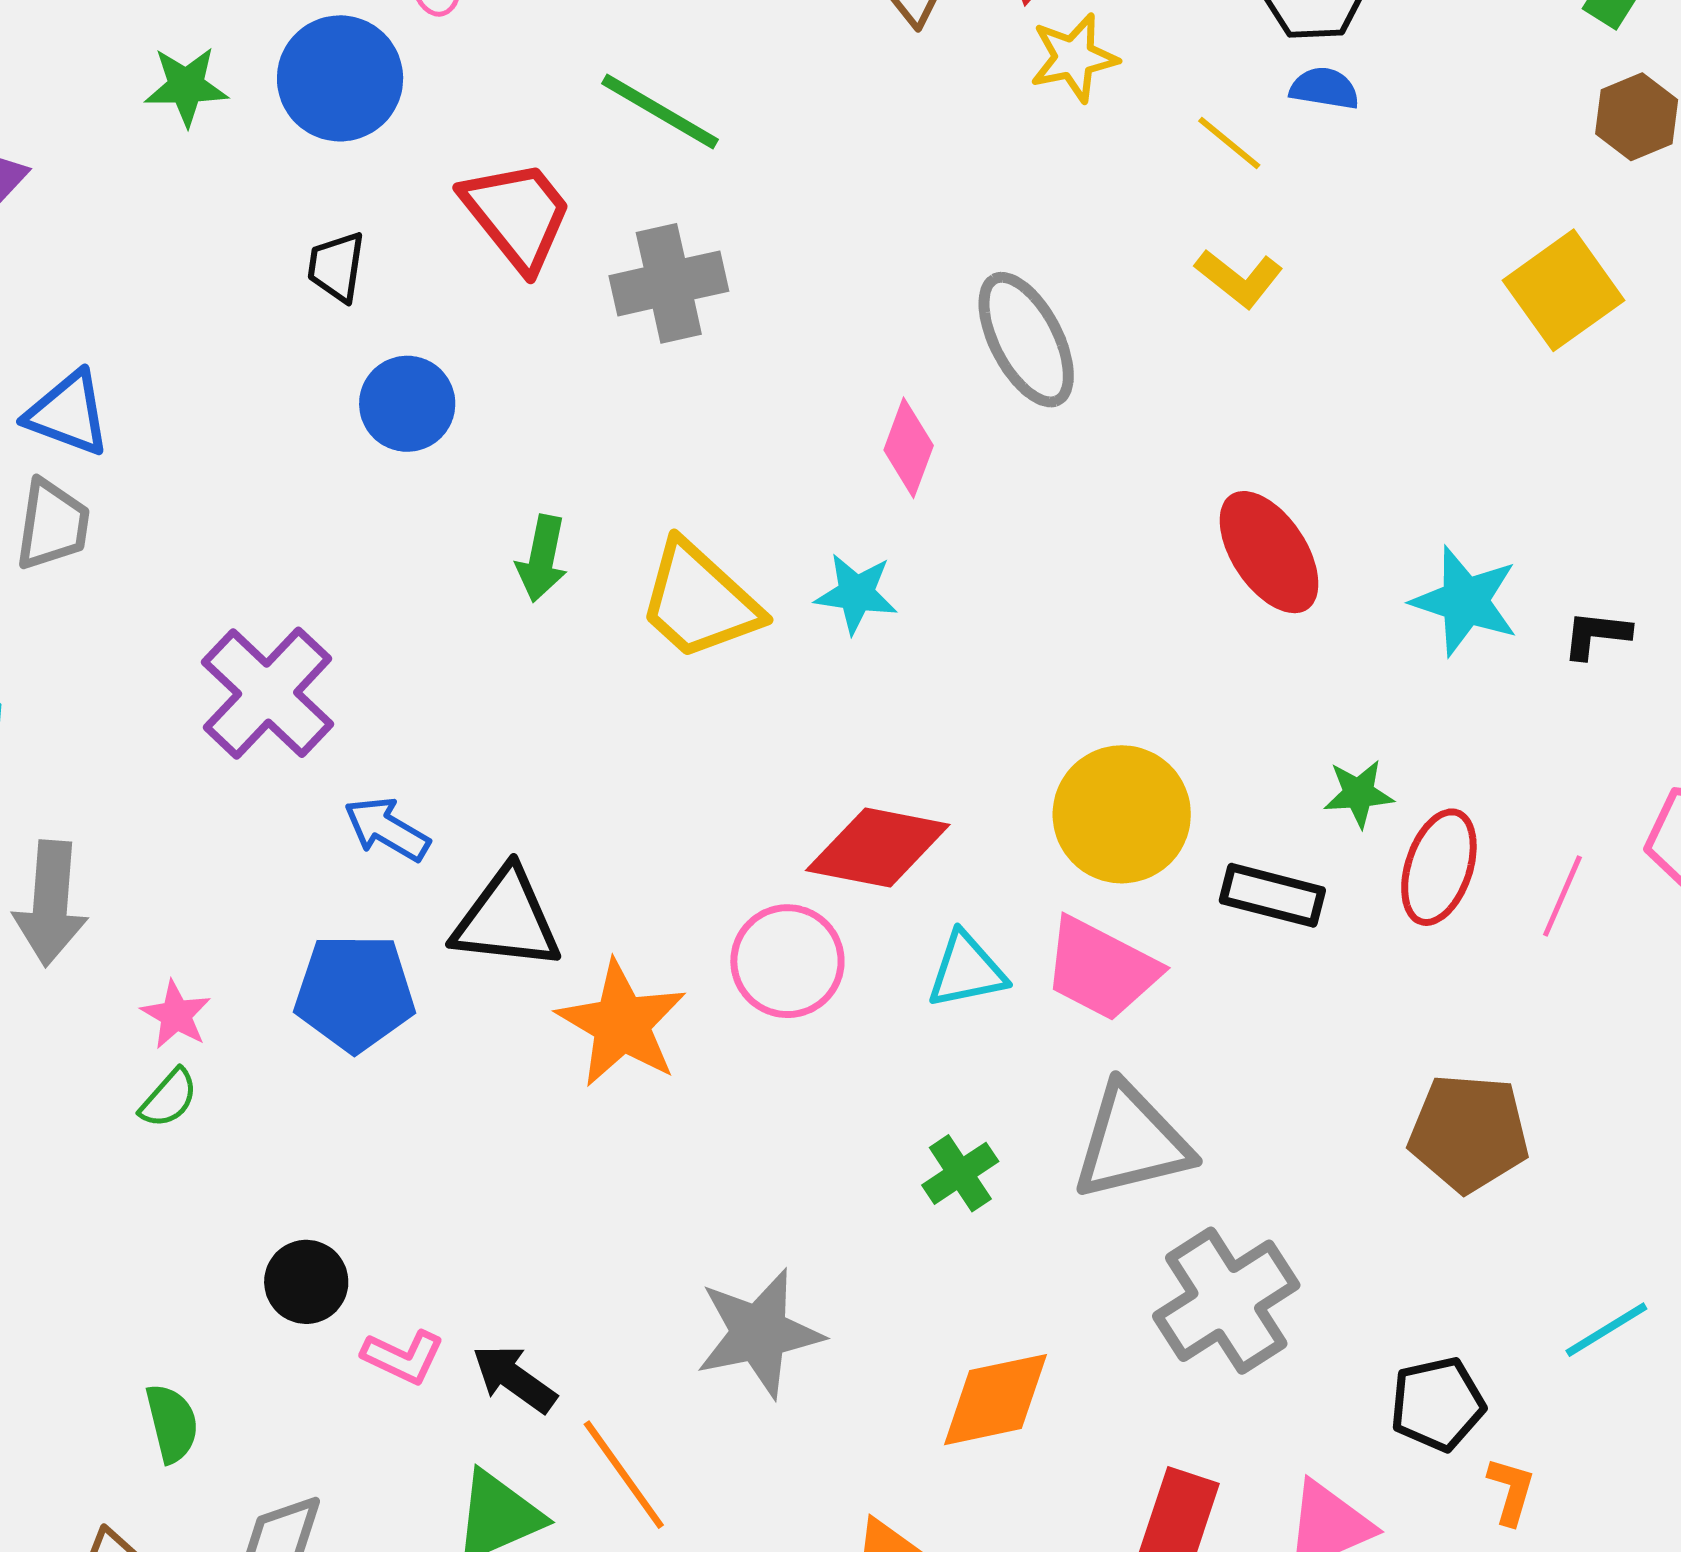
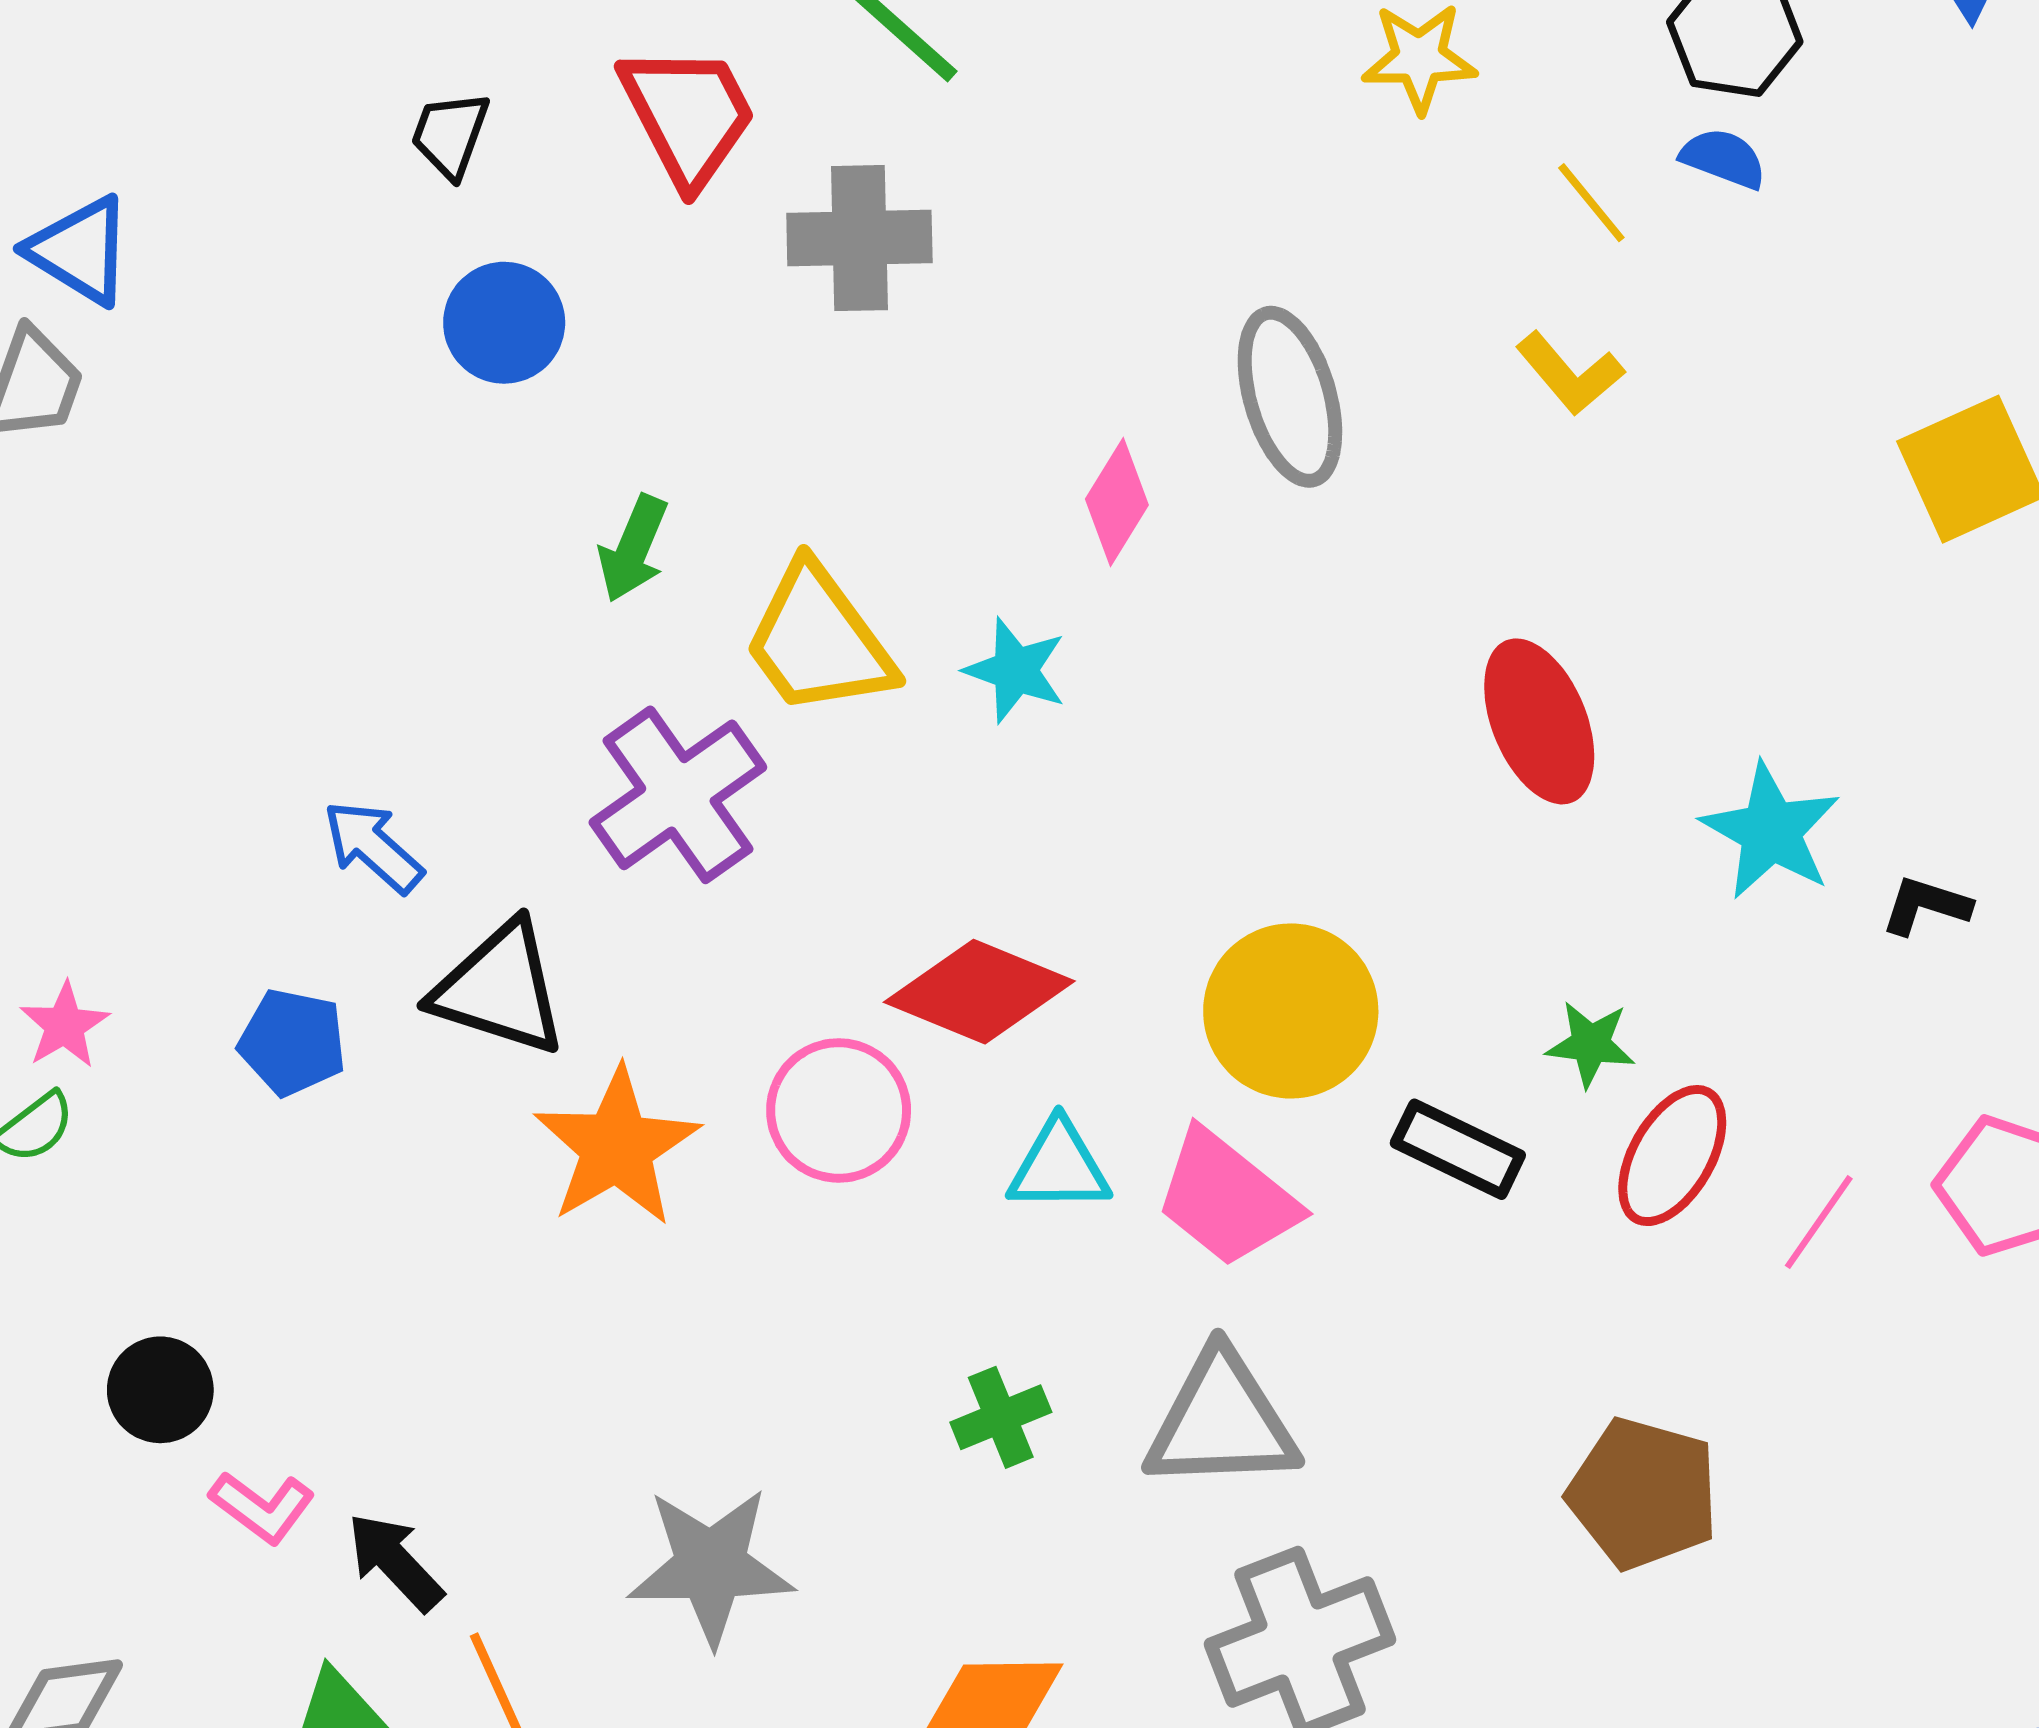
purple cross: (268, 693) -> (678, 795), moved
blue pentagon: (355, 993) -> (292, 1042), size x0.7

